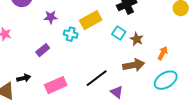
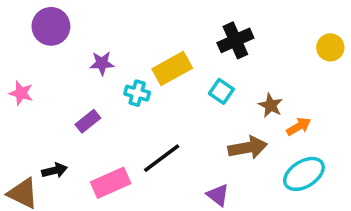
brown star: (137, 39) -> (271, 105), moved
orange arrow: (163, 53) -> (299, 126), turned 32
black line: (97, 78) -> (162, 158), moved

